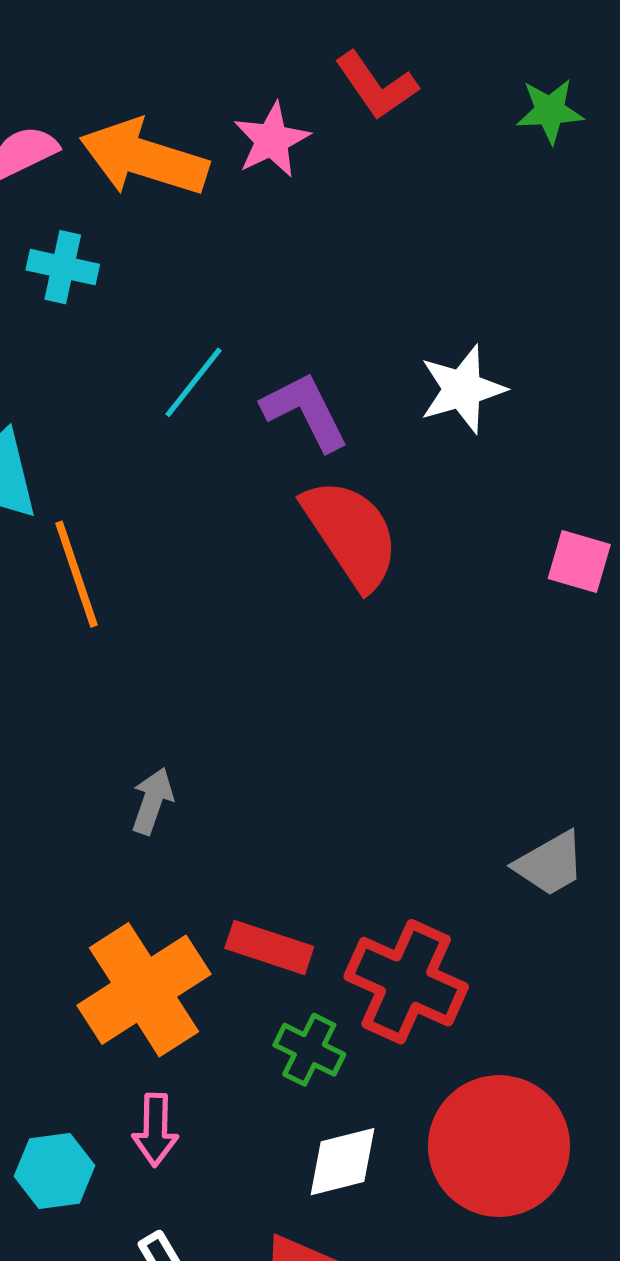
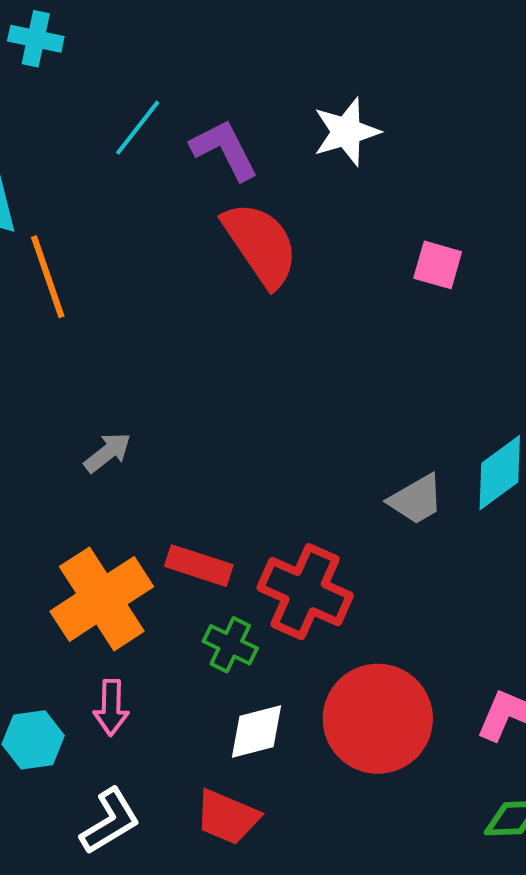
gray arrow: (152, 801) -> (107, 453), turned 33

